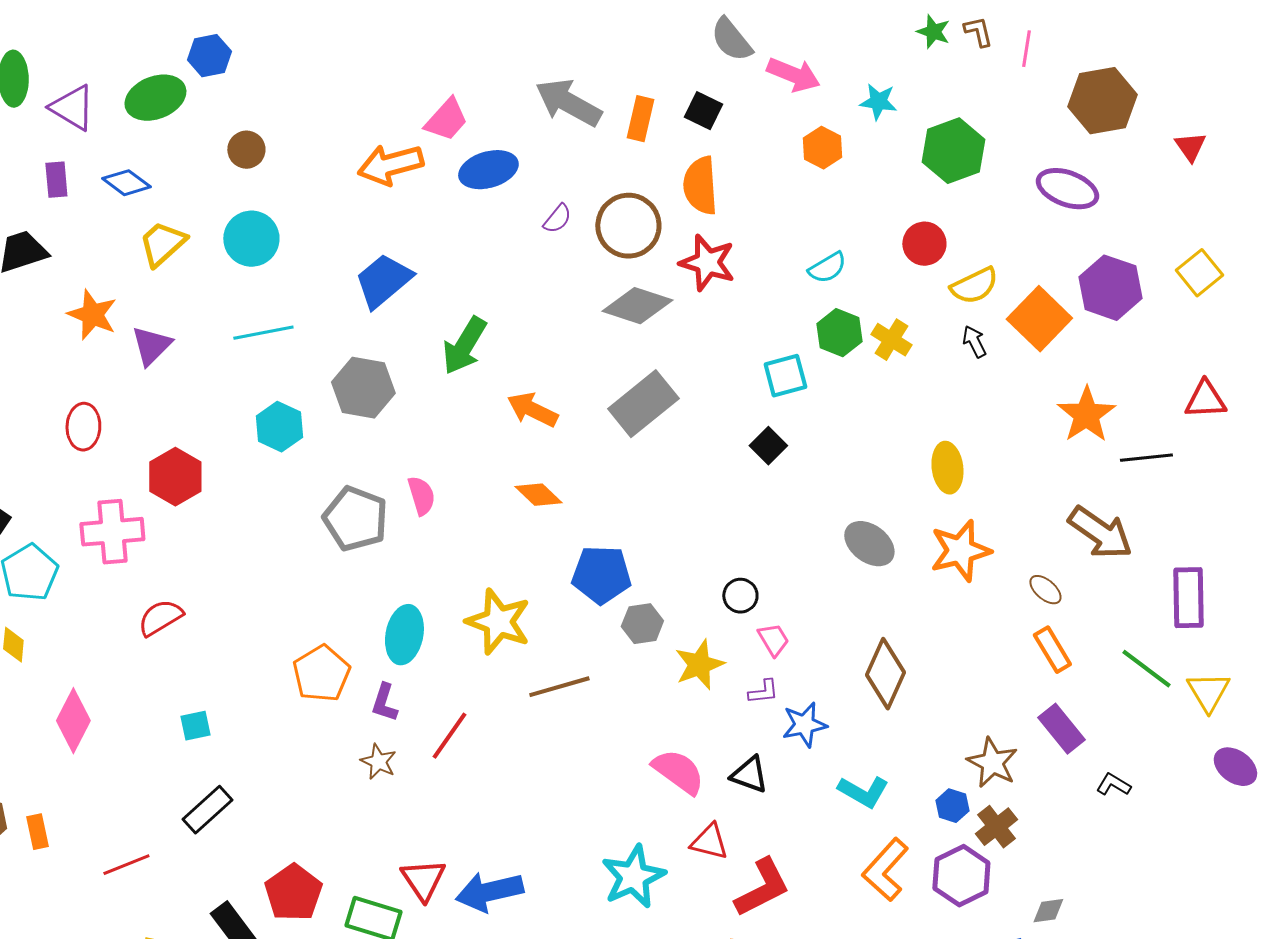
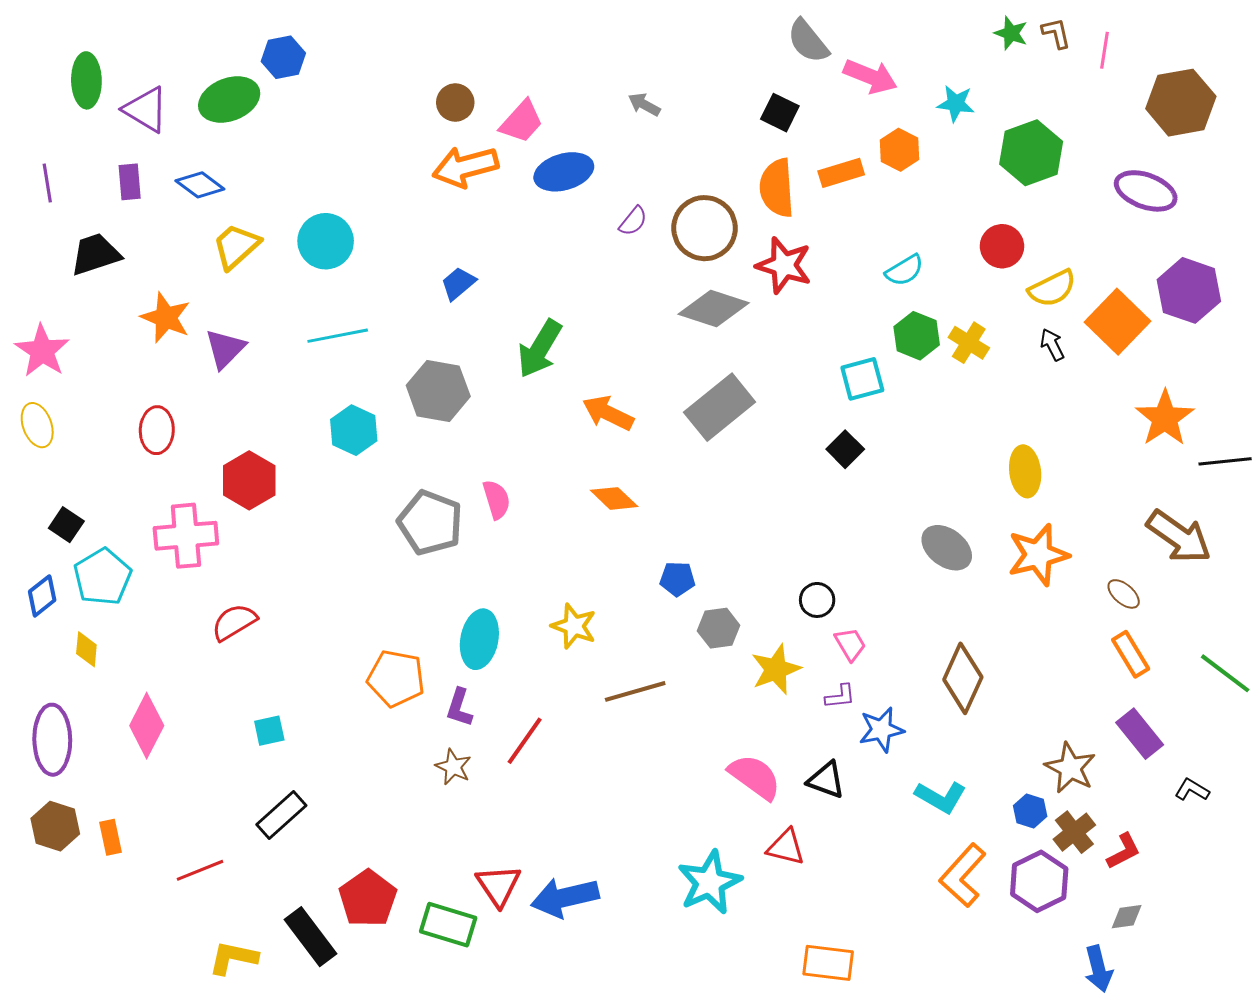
gray arrow: (568, 103) -> (644, 105), size x0.5
orange rectangle: (640, 119) -> (841, 173), moved, turned 60
brown circle: (246, 150) -> (455, 103), moved
blue trapezoid: (383, 281) -> (458, 283), size x0.6
blue pentagon: (601, 575) -> (677, 579), size x0.6
yellow star: (498, 622) -> (574, 626), size x0.7
orange pentagon: (321, 674) -> (396, 678), turned -30
red L-shape: (762, 888) -> (1124, 851), moved, size x0.6

